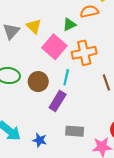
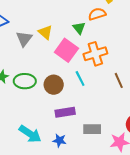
green triangle: (69, 25) -> (79, 28), turned -40
cyan line: (66, 77) -> (80, 78), turned -35
purple rectangle: (58, 101) -> (65, 112), moved, turned 54

